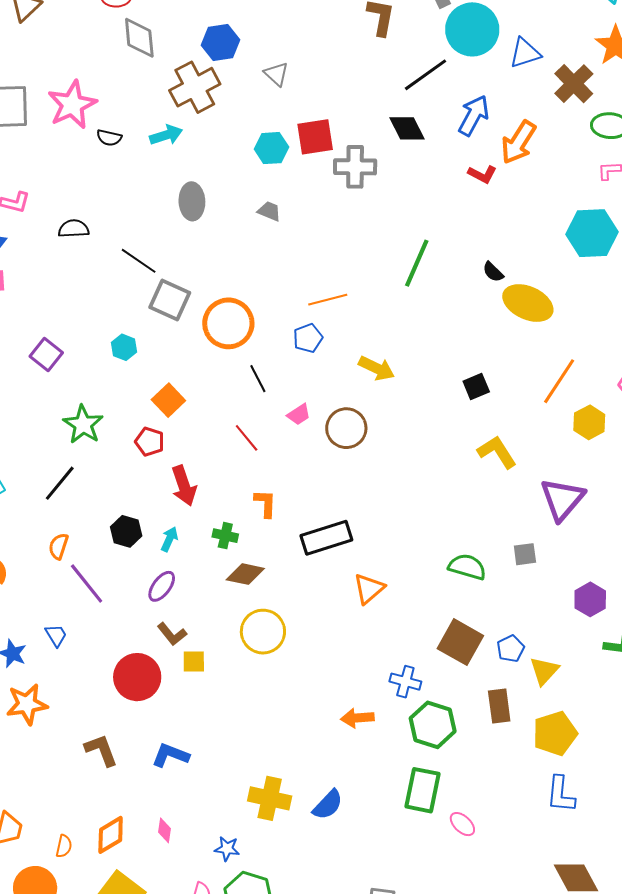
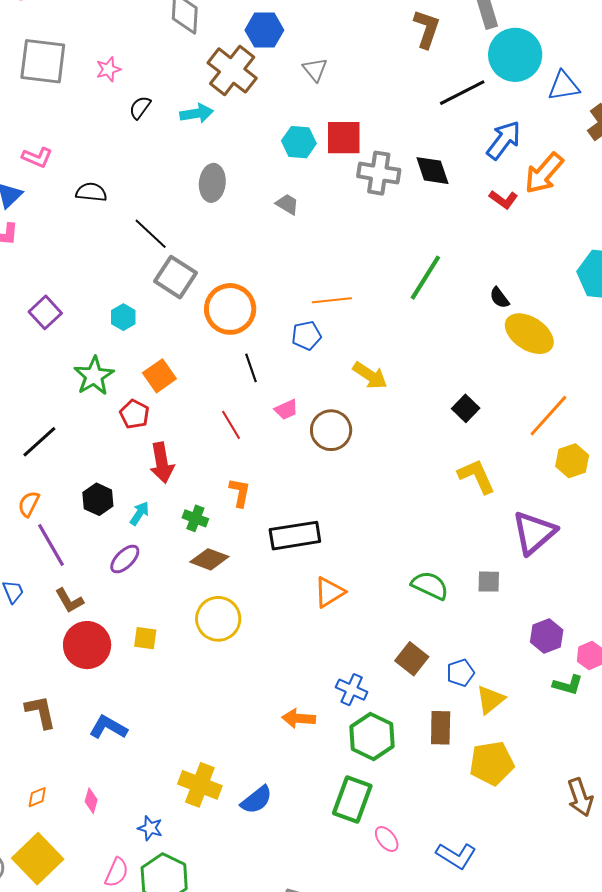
brown cross: (195, 87) -> (232, 70), turned -33
pink star: (72, 105) -> (108, 69), size x0.5
black diamond: (407, 128) -> (432, 171), moved
black semicircle: (109, 138) -> (140, 107), turned 105
black square: (476, 386) -> (466, 408), turned -32
green star: (83, 424) -> (94, 376), moved
brown L-shape: (172, 634) -> (69, 601), moved
brown square: (460, 642) -> (412, 659), size x0.7
blue L-shape: (561, 794) -> (456, 856), moved, turned -72
orange diamond: (111, 835) -> (37, 797), size x0.6

